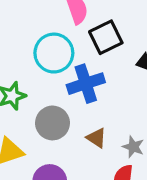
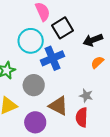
brown triangle: (96, 138) -> (58, 106), moved, size x1.5

